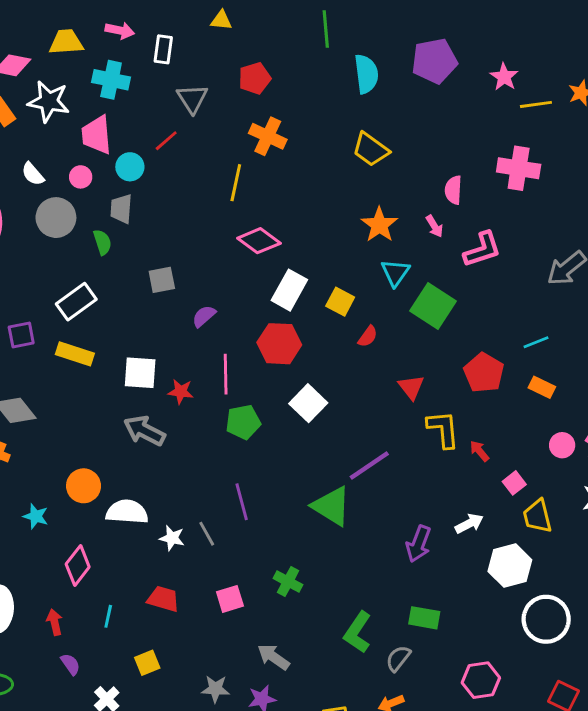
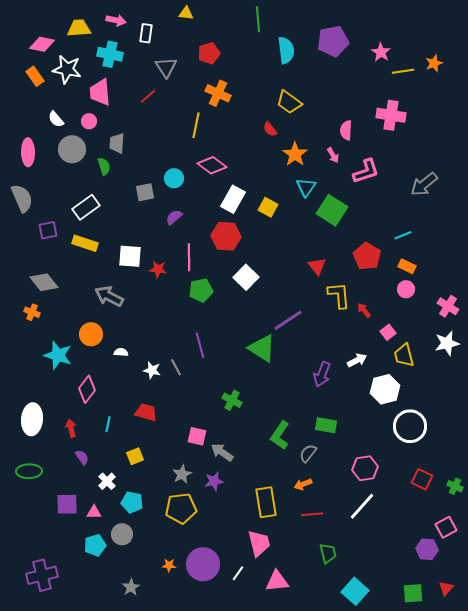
cyan circle: (130, 167) -> (174, 178), moved
red semicircle: (368, 336) -> (270, 129), moved, turned 105
gray arrow: (144, 431) -> (109, 296), moved
pink circle: (562, 445) -> (406, 289), moved
white semicircle: (127, 512) -> (121, 352), size x0.5
cyan star: (36, 516) -> (58, 355), size x1.6
pink square: (230, 599) -> (197, 436), moved, turned 30
gray star: (215, 689) -> (182, 474), turned -30

